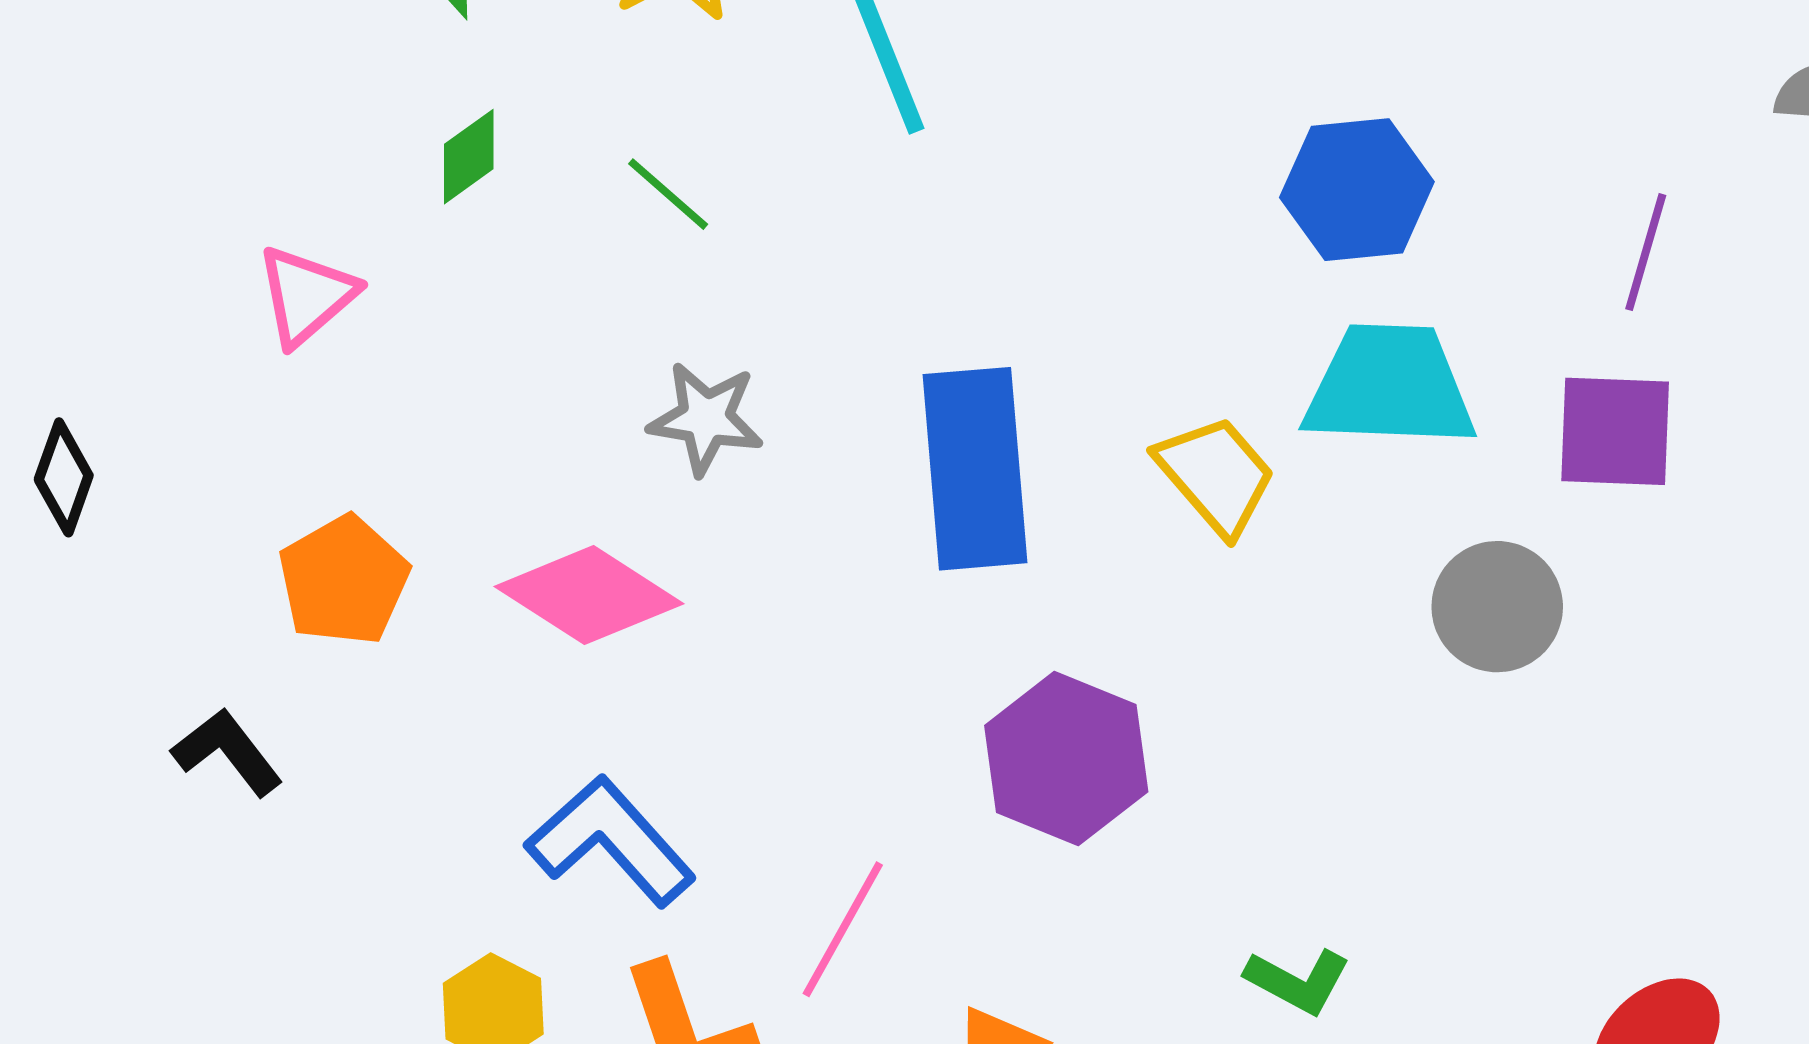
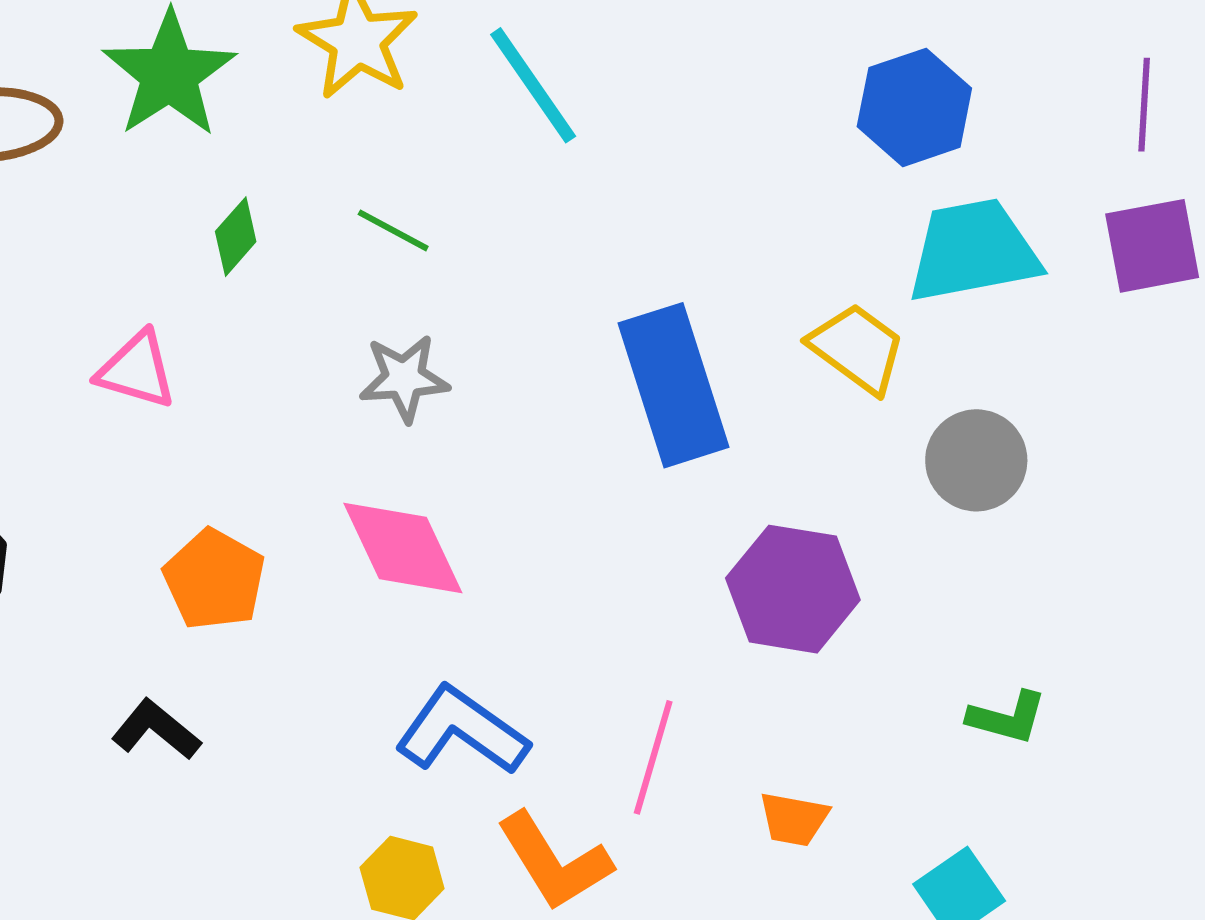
pink triangle: (306, 295) -> (137, 370), turned -50
gray star: (706, 418) -> (404, 378), moved
pink diamond: (589, 595) -> (403, 548), turned 45
gray circle: (1497, 607) -> (976, 460), moved

